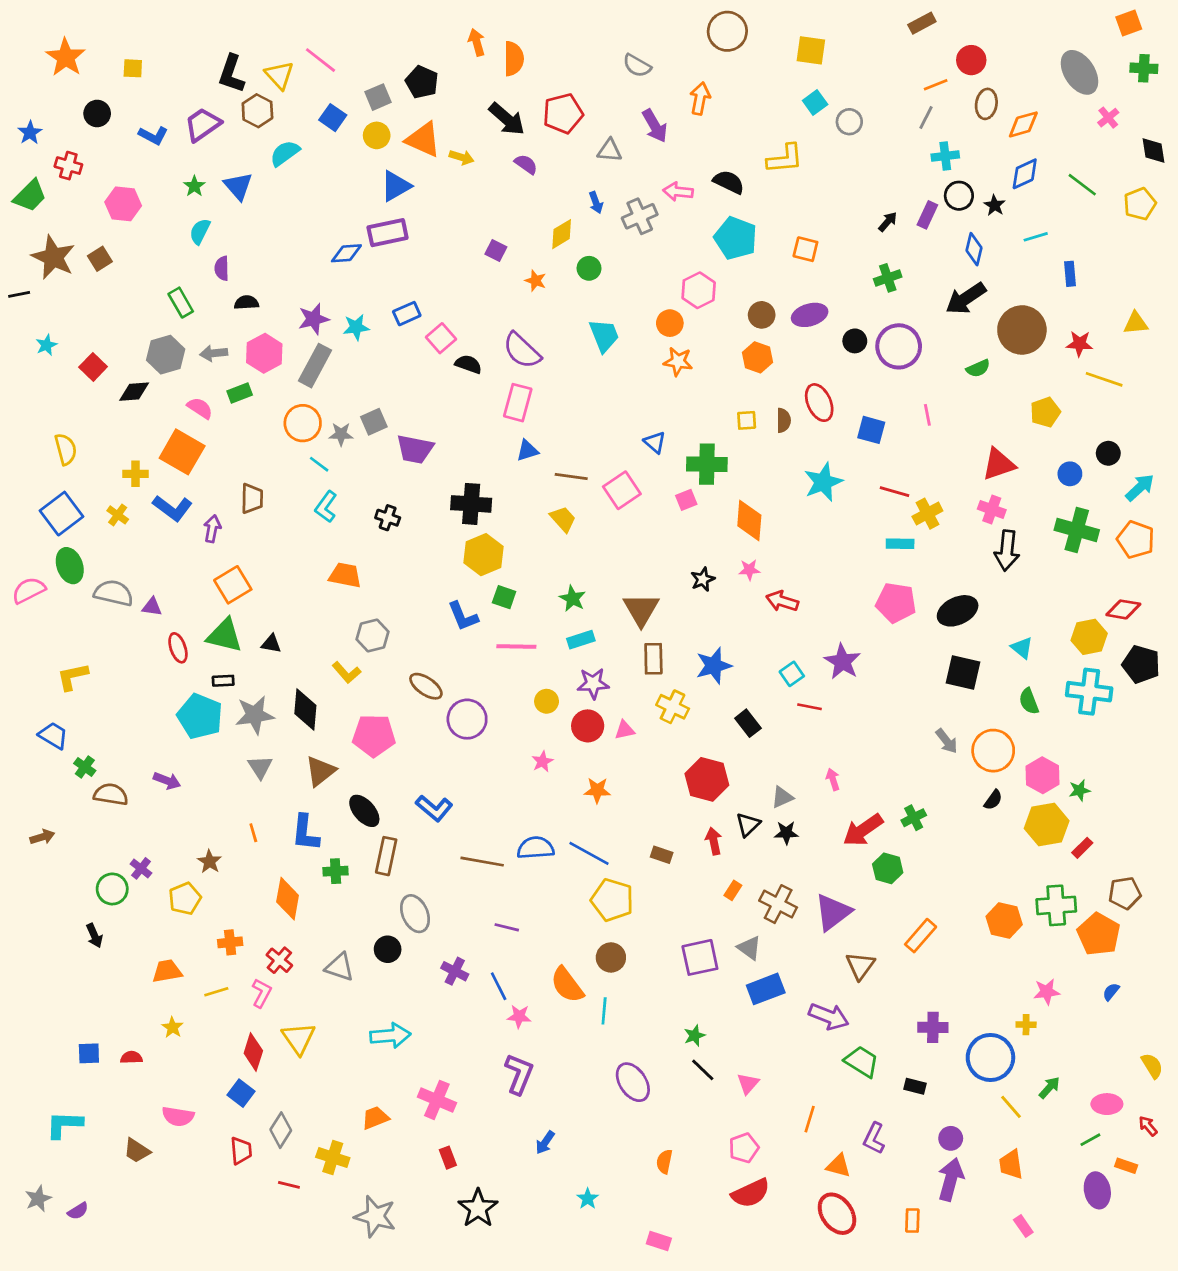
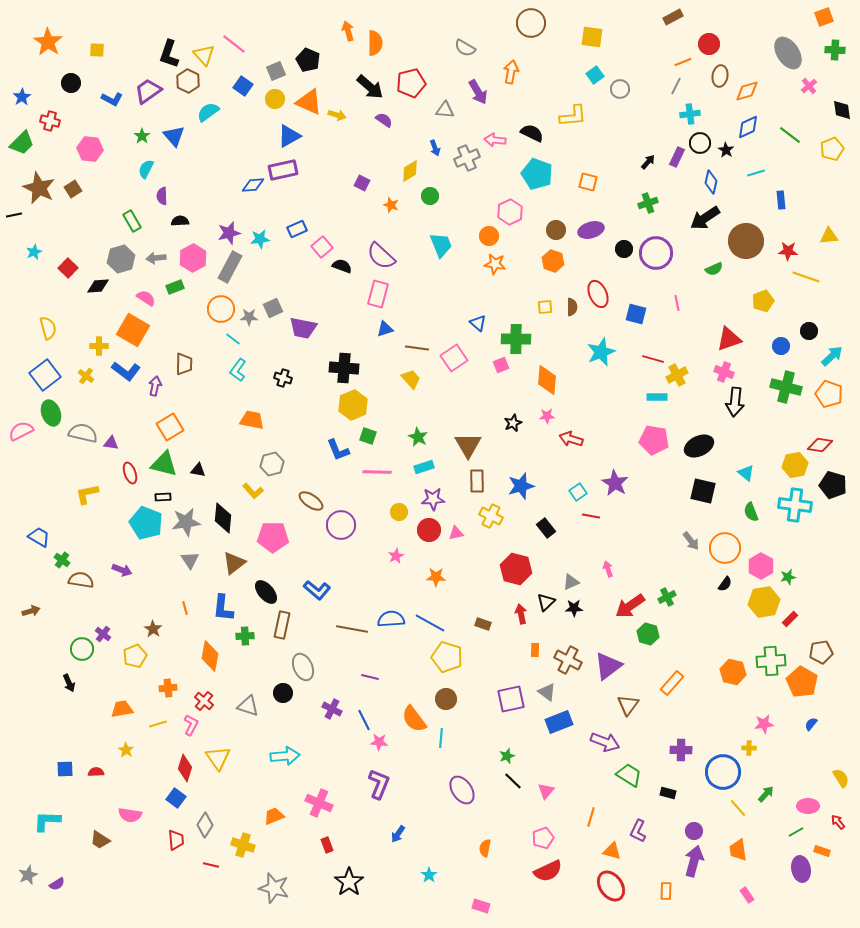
yellow L-shape: (72, 677) -> (87, 494), moved
orange rectangle: (733, 890) -> (535, 650), turned -32

